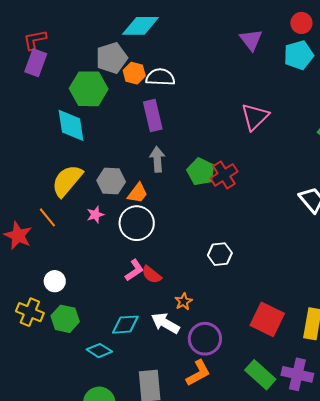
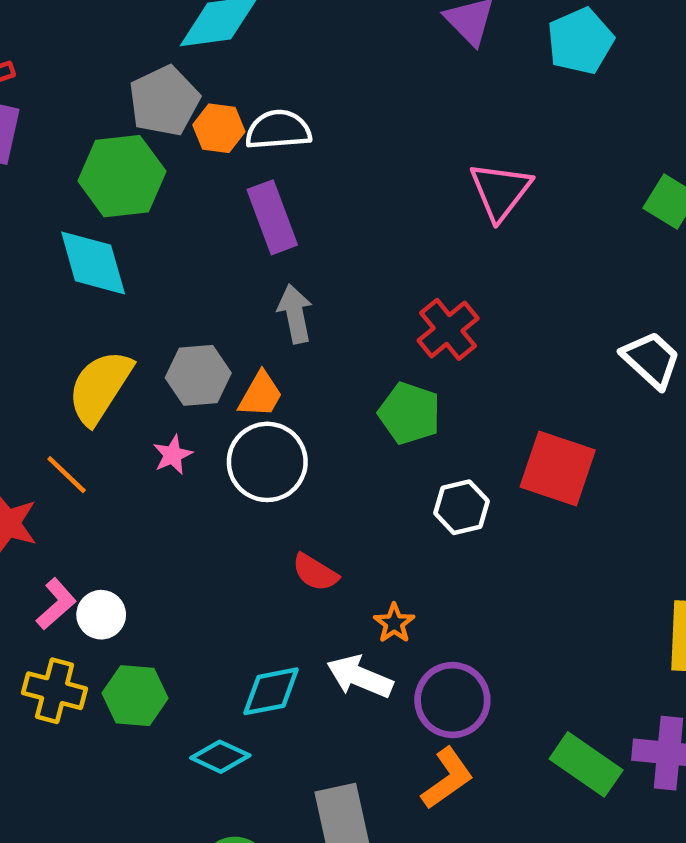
green pentagon: (201, 172) -> (409, 413), moved
pink L-shape: (134, 270) -> (56, 604), moved
red square: (267, 319) -> (558, 469), moved

